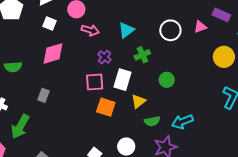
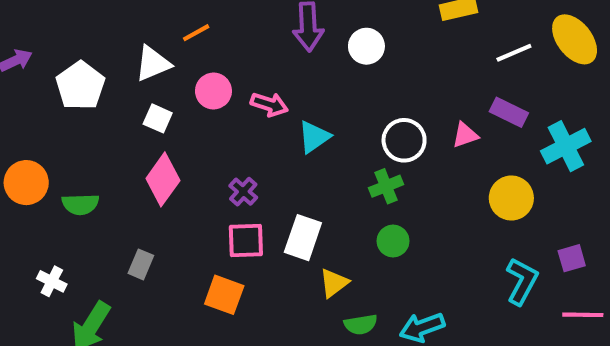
pink arrow: (90, 30) -> (269, 104), moved
pink diamond: (53, 53) -> (163, 179), turned -40
green cross: (142, 55) -> (386, 186), moved
purple cross: (104, 57) -> (243, 192), moved
orange square: (106, 107) -> (224, 295), moved

